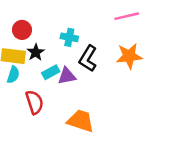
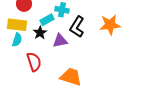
black star: (36, 52) -> (40, 33), moved
cyan rectangle: (51, 72) -> (47, 20), moved

